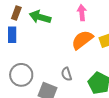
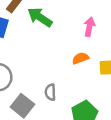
orange semicircle: (82, 40) -> (80, 58), size x0.6

